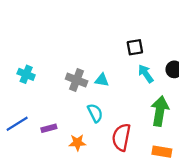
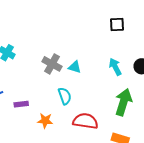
black square: (135, 47) -> (117, 25), moved
red semicircle: (121, 137) -> (85, 121), turned 80

